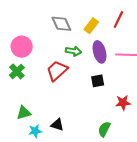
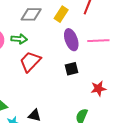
gray diamond: (61, 24) -> (31, 14), turned -60
green arrow: (74, 51) -> (19, 39), moved

